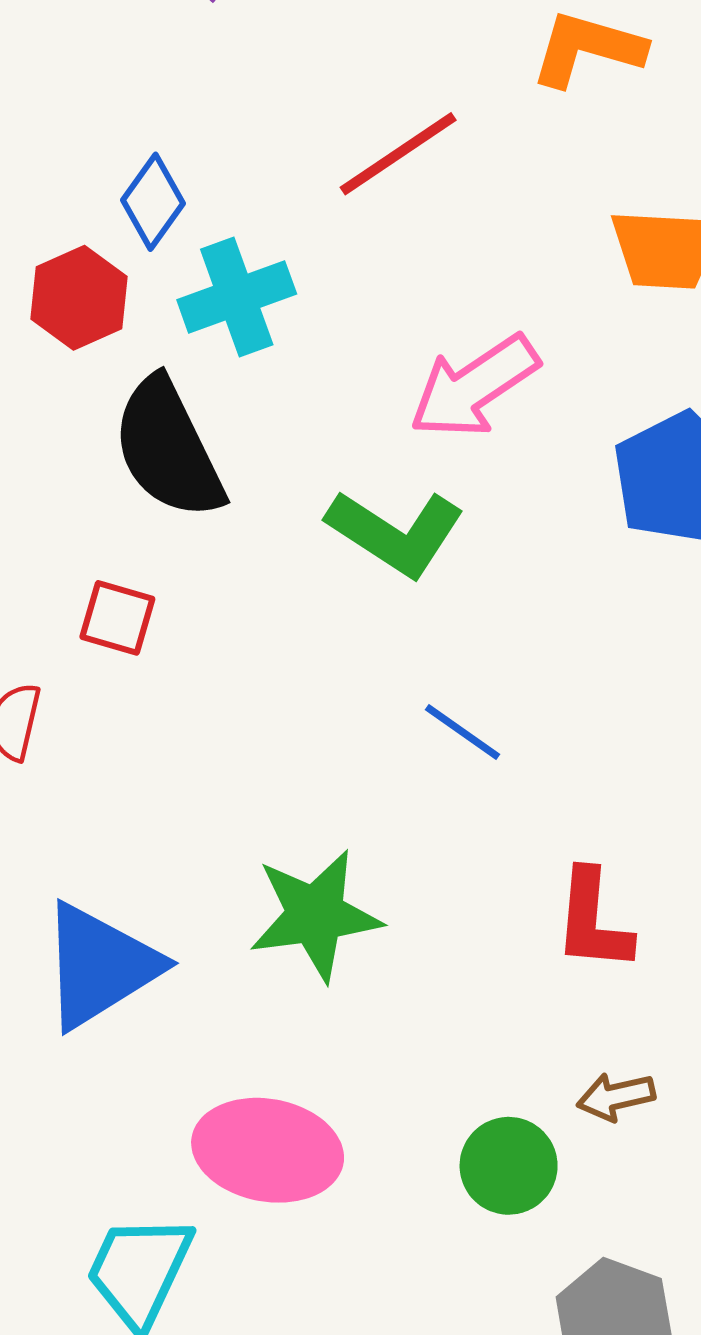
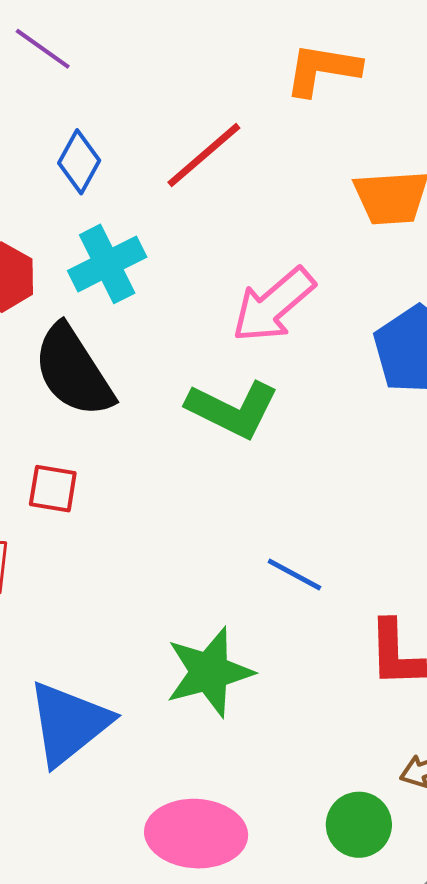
blue diamond: (153, 202) -> (79, 162), moved
blue line: (463, 732) -> (294, 575), moved

